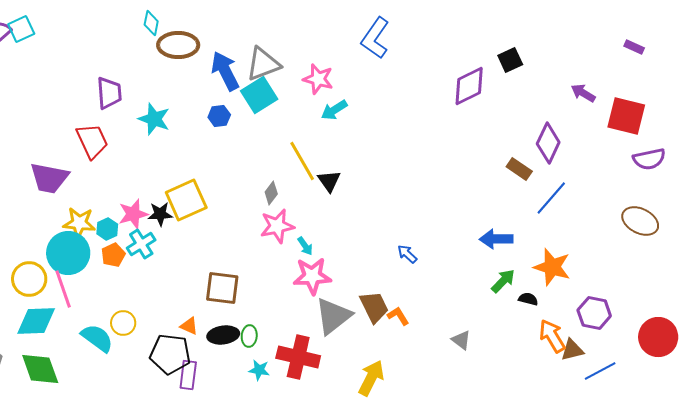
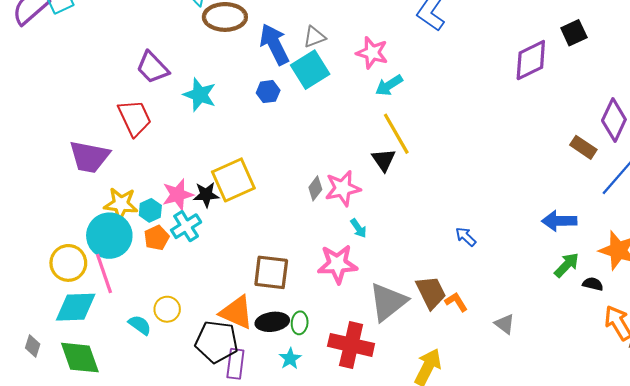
gray triangle: (263, 64) -> (314, 37), size x0.6
purple trapezoid: (109, 93) -> (152, 67), turned 140
yellow line: (302, 161) -> (396, 134), moved
gray diamond: (271, 193) -> (315, 188), moved
pink star: (277, 226) -> (343, 188), moved
pink star: (312, 276) -> (337, 264), moved
orange triangle: (189, 326) -> (237, 312), size x1.8
cyan semicircle: (97, 338) -> (140, 325), size x0.7
gray triangle: (461, 340) -> (505, 324), moved
cyan star: (259, 370) -> (290, 359), moved, turned 30

